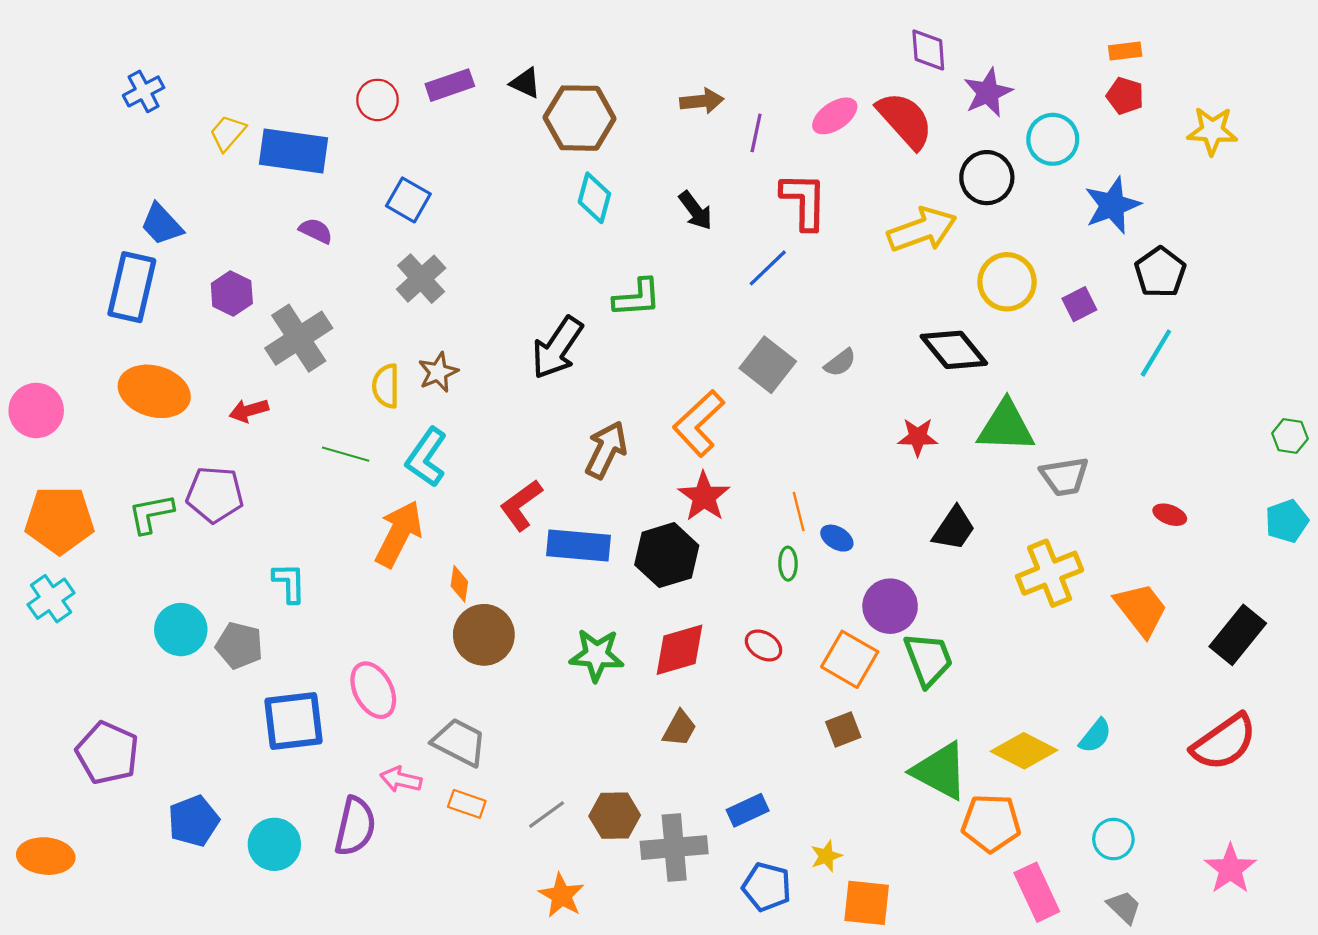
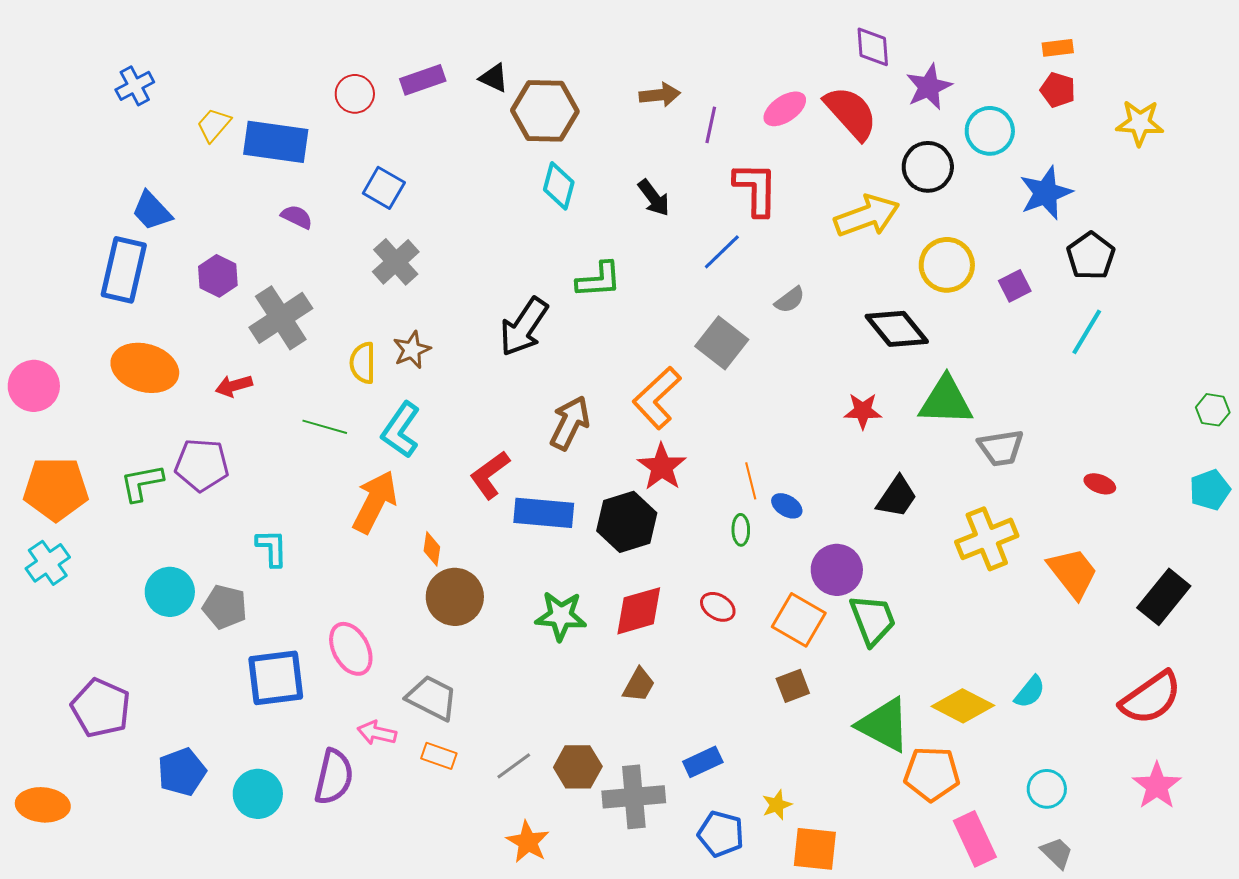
gray semicircle: (840, 363) -> (790, 300), moved
pink star: (1230, 869) -> (1157, 786), moved

